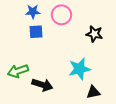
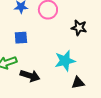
blue square: (36, 32) -> (21, 38), moved

